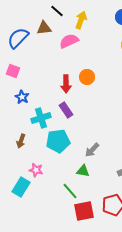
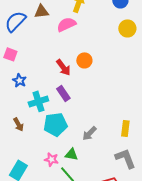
red arrow: (66, 84) -> (63, 67), turned -36
brown arrow: (21, 141) -> (18, 124), turned -48
pink star: (36, 170) -> (51, 159), moved
green triangle: (83, 171) -> (71, 154), moved

